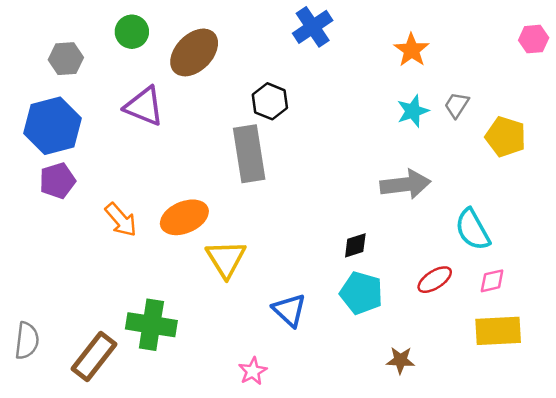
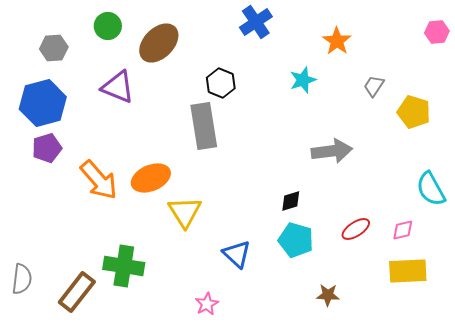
cyan star: (413, 111) -> (303, 80), moved
orange arrow: (121, 220) -> (99, 180), size x1.4
cyan semicircle: (473, 230) -> (431, 189), moved

